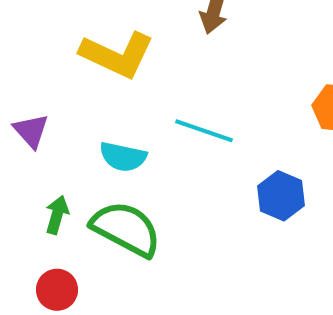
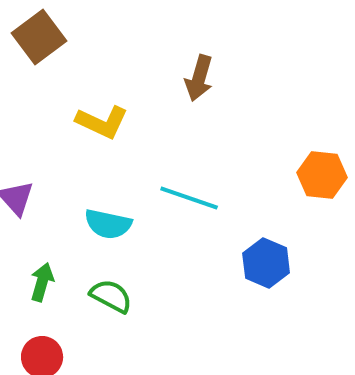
yellow L-shape: (117, 55) -> (102, 122), size x0.7
green semicircle: (126, 229) -> (111, 296), size x0.6

